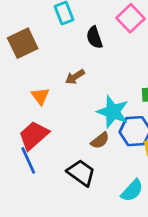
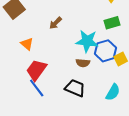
orange triangle: (40, 96) -> (27, 44), moved
brown semicircle: (100, 140) -> (83, 63), turned 56

